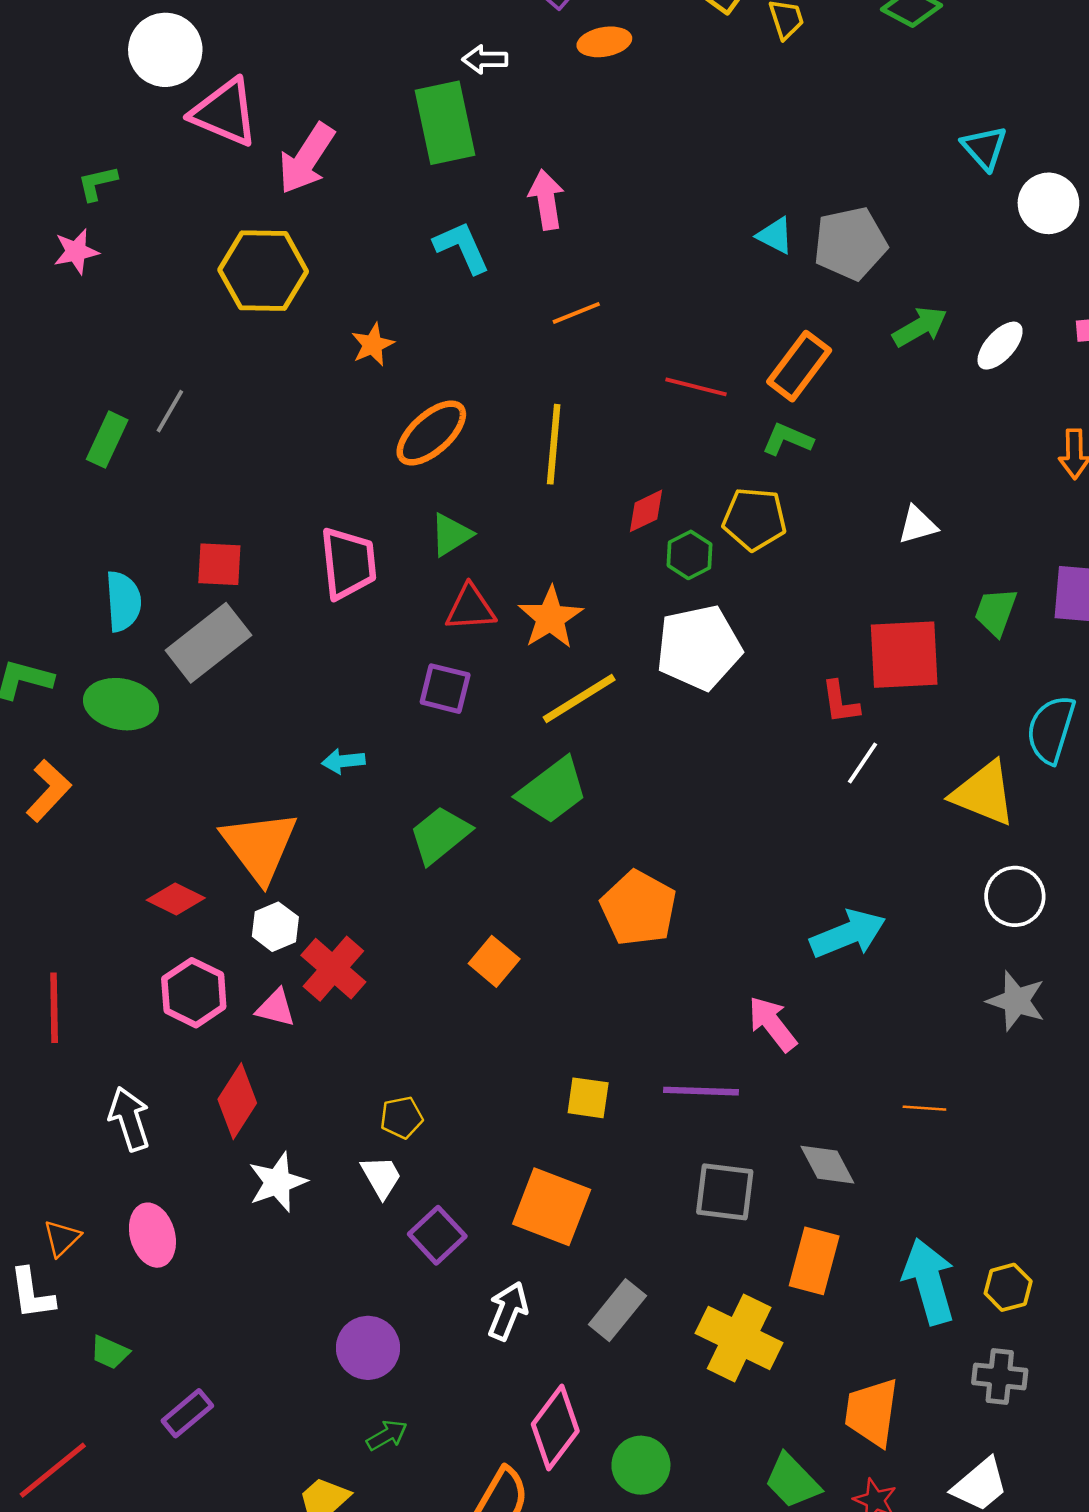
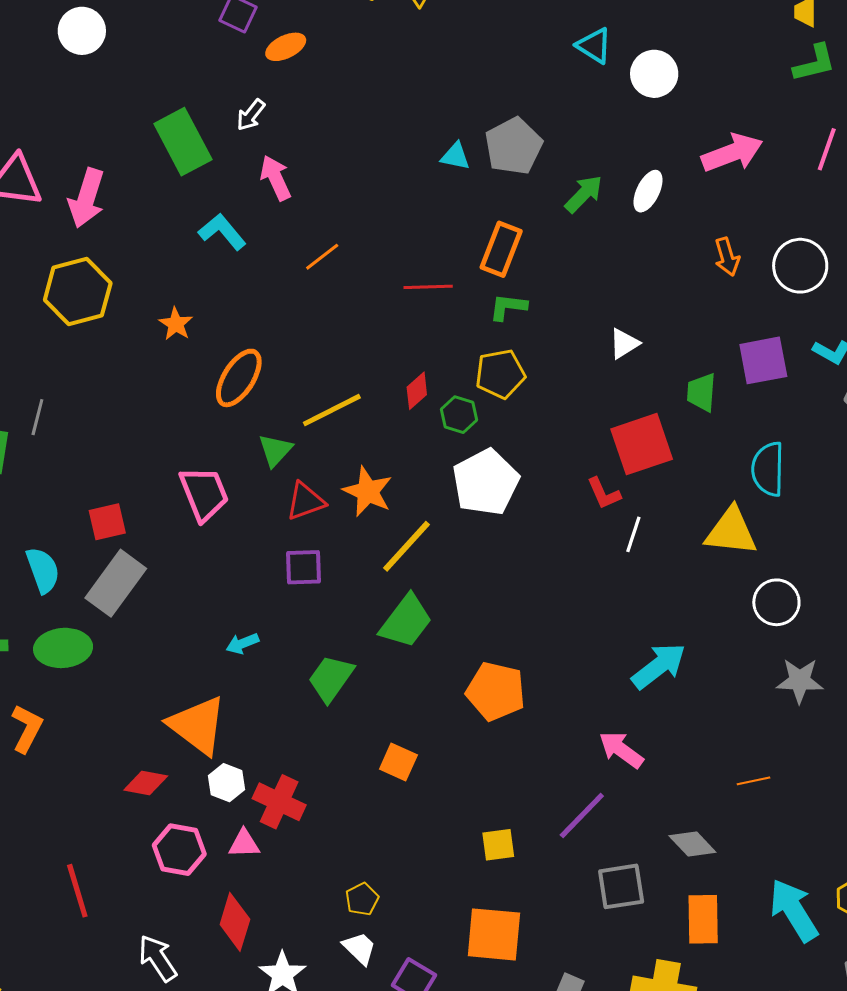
white arrow: (485, 59) -> (251, 115), moved, turned -36
yellow line: (554, 444) -> (332, 410), moved, turned 74
purple line: (701, 1091) -> (582, 816), turned -32

